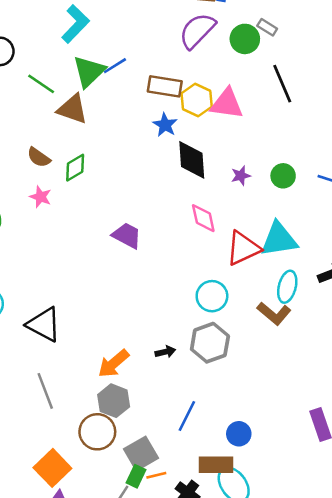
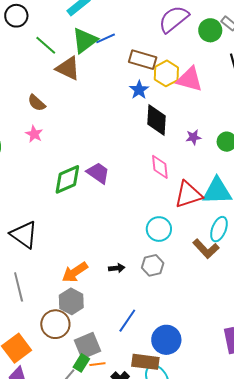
green diamond: (75, 168) -> (67, 179), moved, size x1.4
gray hexagon: (210, 343) -> (153, 265), size x0.7
blue circle: (239, 434) -> (166, 340), size x1.5

